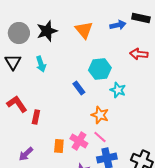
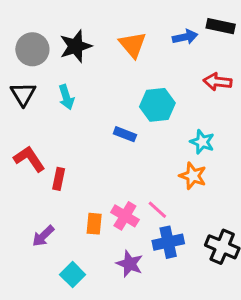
blue rectangle: (79, 88) -> (125, 134), turned -32
cyan star: (118, 90) -> (202, 142), moved
orange star: (100, 115) -> (193, 176), moved

